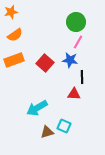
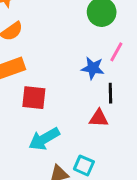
pink line: (78, 42) -> (116, 52), moved
red square: (45, 63) -> (34, 98), moved, turned -36

